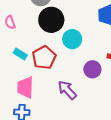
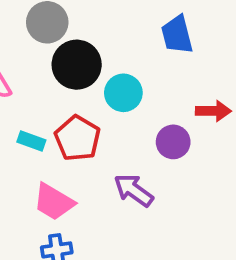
pink trapezoid: (25, 87) -> (54, 202), turned -50

